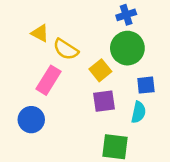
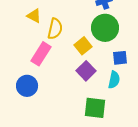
yellow semicircle: (66, 49) -> (55, 29), turned -110
purple square: (104, 101) -> (86, 71), turned -36

